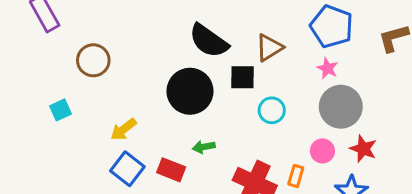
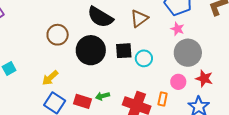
brown circle: (93, 60) -> (58, 35), moved
black square: (242, 77) -> (124, 51), moved
green arrow: (204, 147) -> (102, 96), moved

